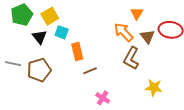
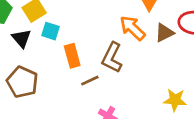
brown triangle: (148, 36) -> (164, 33), turned 42
brown L-shape: (131, 58) -> (112, 58), moved
brown pentagon: (39, 70) -> (22, 82), turned -30

